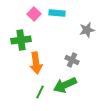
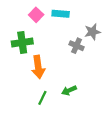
gray cross: (72, 60) -> (76, 46), moved
green arrow: (65, 85) -> (69, 90), size x0.6

